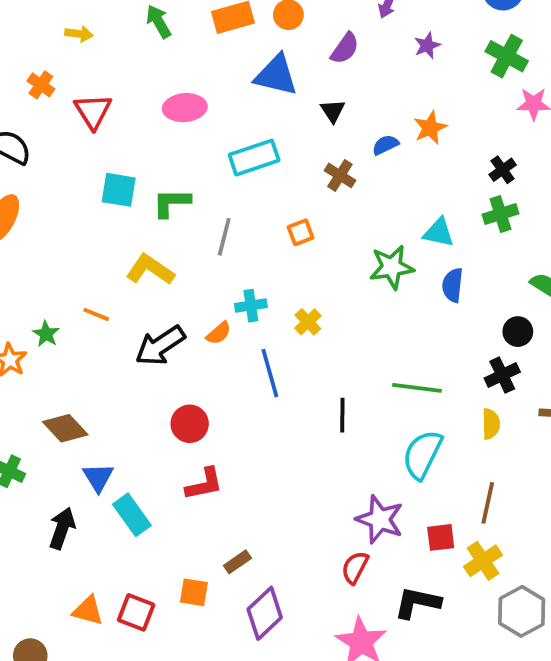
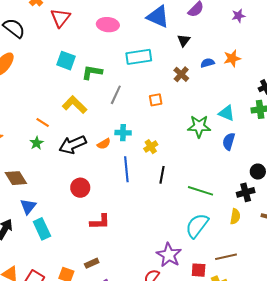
green star: (46, 334) -> (37, 143), moved
black line: (342, 415) -> (162, 175), moved
red L-shape: (204, 484) -> (100, 222), moved
brown line: (488, 503) -> (226, 257), turned 55

